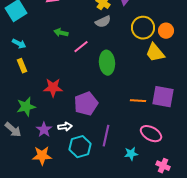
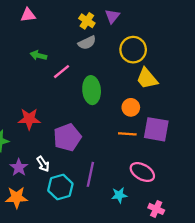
orange circle: (166, 31) -> (131, 107), moved
white arrow: (65, 127) -> (43, 164), turned 64

